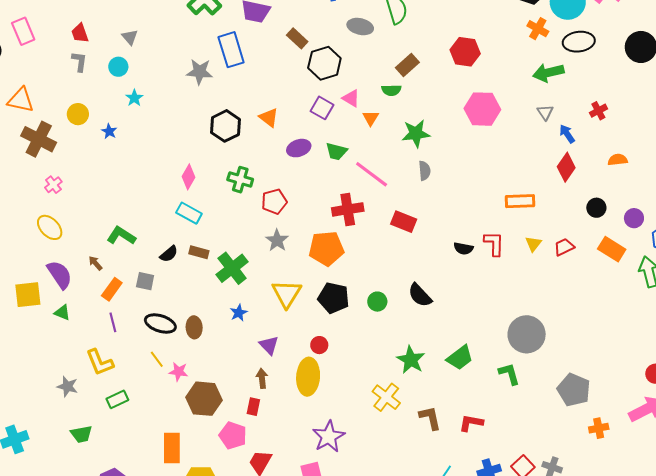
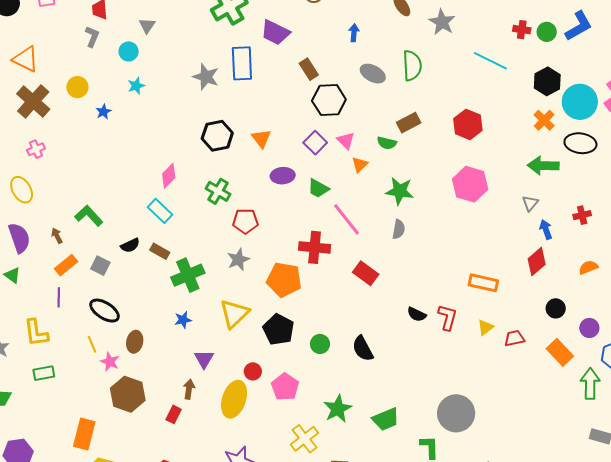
orange semicircle: (618, 160) -> (588, 267), turned -30
brown ellipse: (194, 327) -> (135, 342), moved
pink pentagon: (233, 435) -> (285, 387), moved

